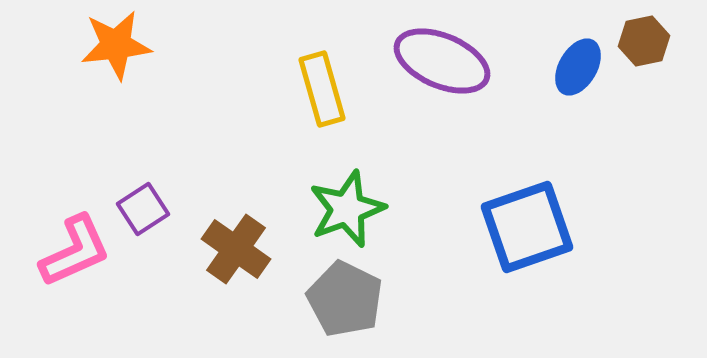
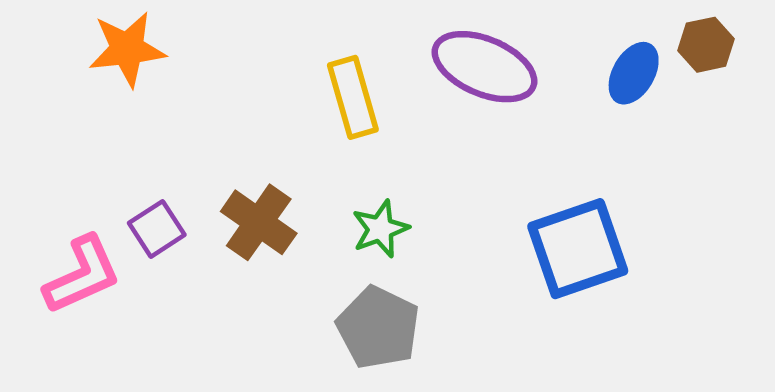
green star: (347, 209) -> (380, 229), size x0.7
brown cross: (236, 249) -> (259, 222), moved

